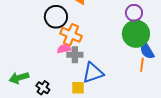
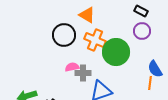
green circle: (136, 34) -> (116, 52), moved
orange cross: (71, 35) -> (95, 40), moved

